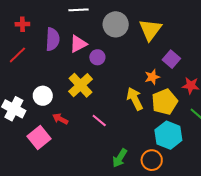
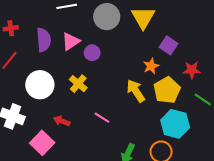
yellow cross: (81, 85) -> (78, 84), size x0.7
white circle: (43, 96) -> (40, 85), moved, size x1.4

